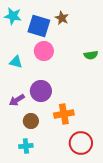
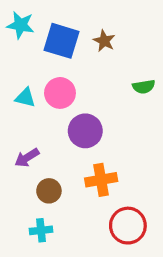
brown star: (62, 18) -> (104, 41), moved
pink circle: (44, 51) -> (60, 93), moved
purple circle: (41, 91) -> (85, 131), moved

